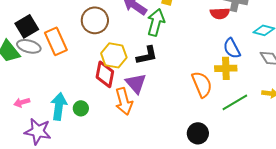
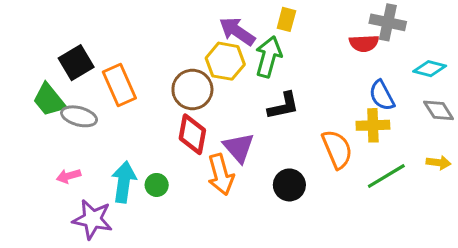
brown circle: (95, 20) -> (192, 89), moved
gray ellipse: (29, 46) -> (79, 116), moved
yellow hexagon: (114, 55) -> (225, 61), moved
black L-shape: (147, 55) -> (283, 106), moved
black circle: (198, 133) -> (289, 185), moved

